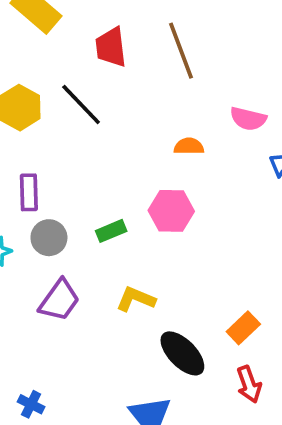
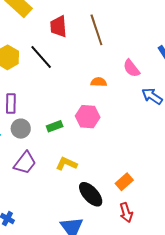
pink semicircle: (248, 119) -> (131, 68), turned 36

